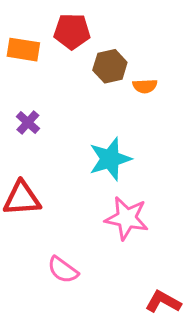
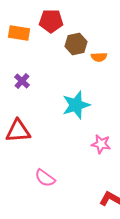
pink star: (127, 218) -> (101, 144), moved, size x0.7

